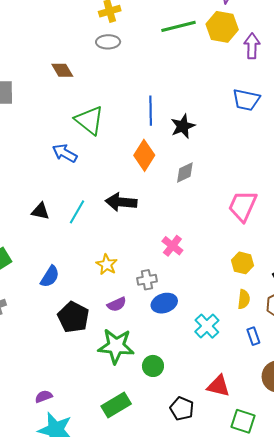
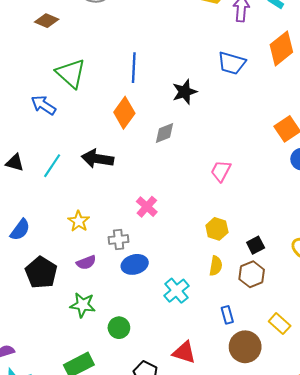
brown diamond: (62, 70) -> (47, 21), turned -40
black star: (183, 126) -> (185, 92), moved
pink trapezoid: (243, 206) -> (221, 171), size x0.7
blue rectangle: (253, 336) -> (227, 315), moved
green star: (116, 346) -> (83, 305), size x0.7

